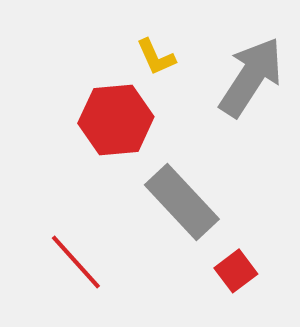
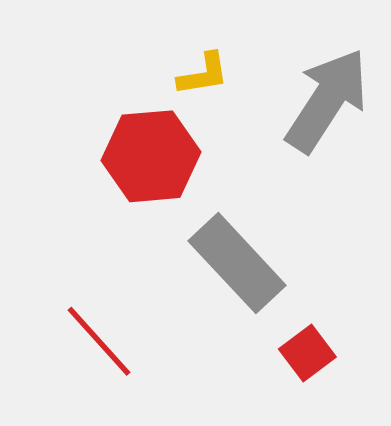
yellow L-shape: (156, 57) -> (203, 74), turned -75

